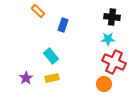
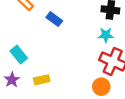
blue rectangle: (63, 25) -> (54, 19), turned -72
cyan rectangle: (51, 56) -> (19, 55), moved

